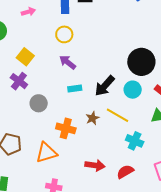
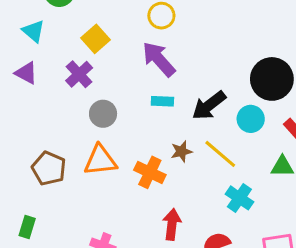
purple arrow: (68, 62) -> (159, 59), size x1.4
orange cross: (66, 128) -> (150, 172), moved
orange triangle: (46, 153) -> (100, 160), moved
red arrow: (95, 165) -> (172, 224), turned -102

